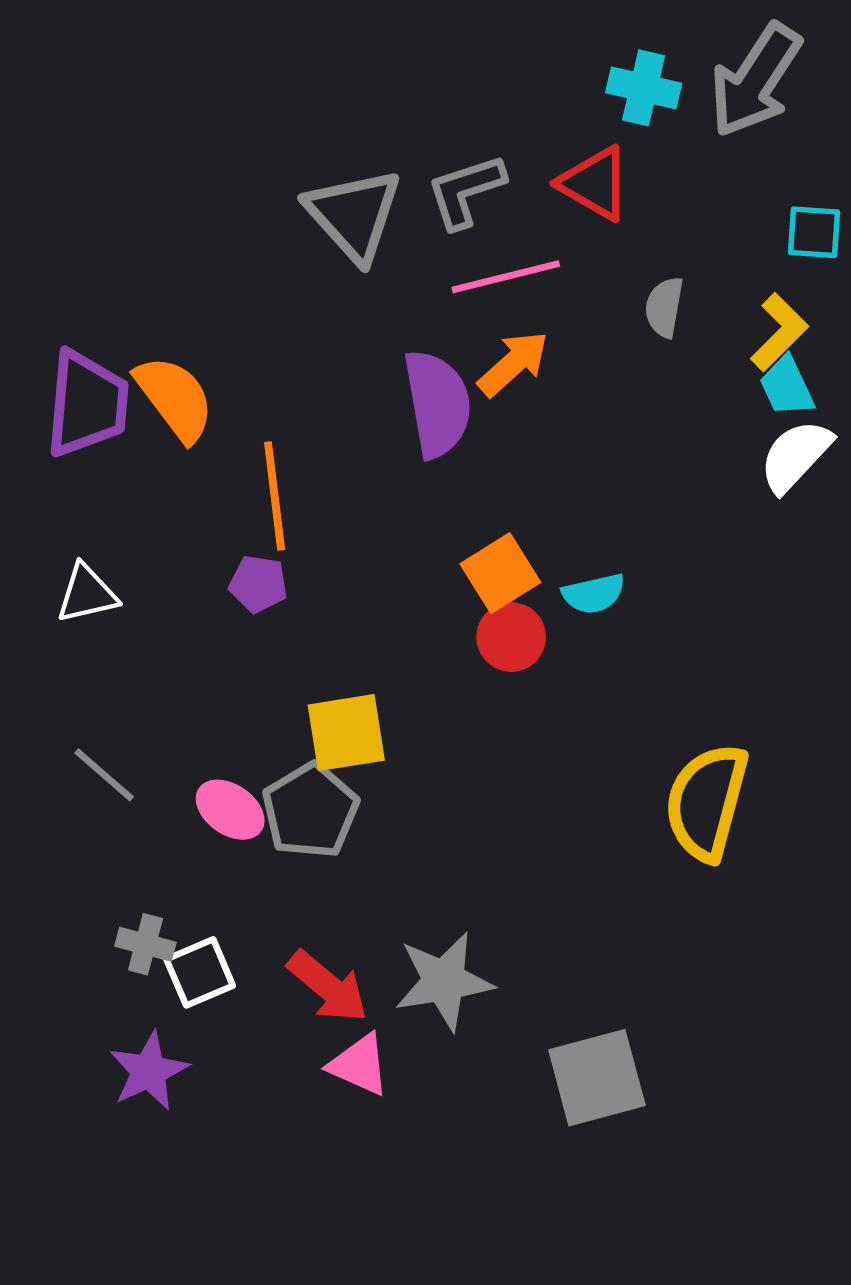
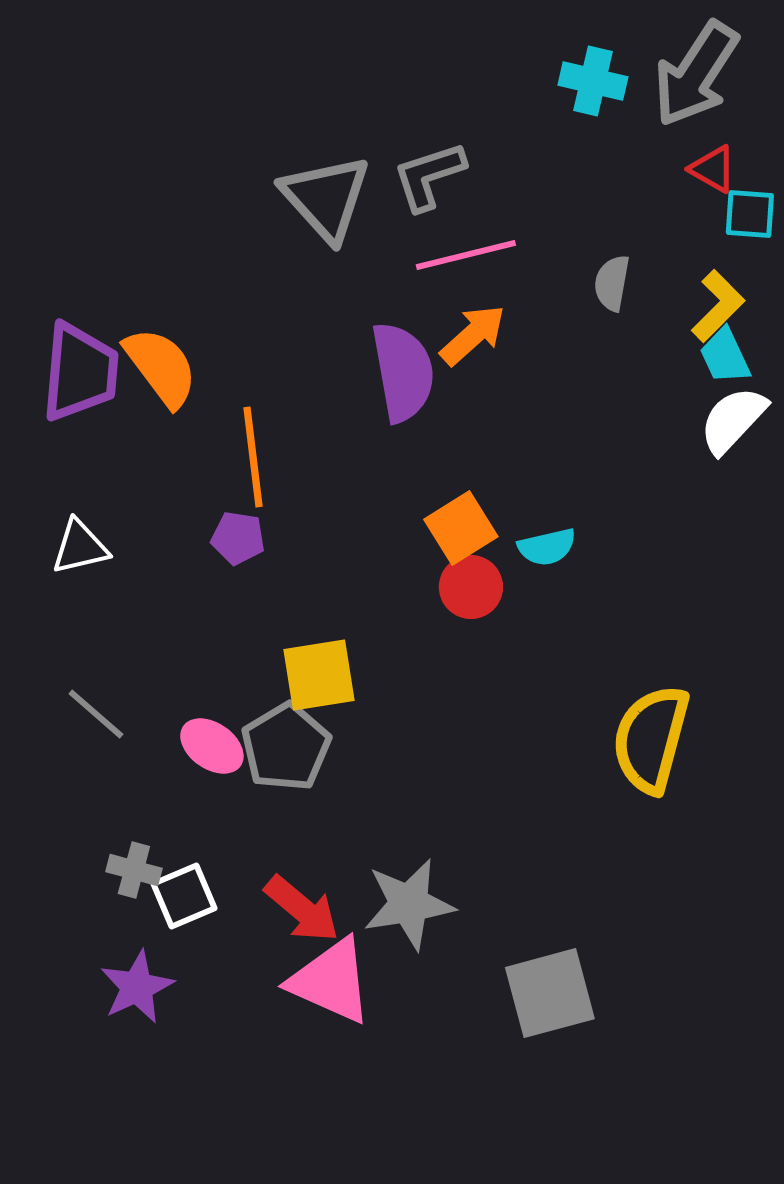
red triangle: (595, 183) -> (713, 169), moved, size x0.7
pink triangle: (359, 1065) -> (331, 981), size x1.5

